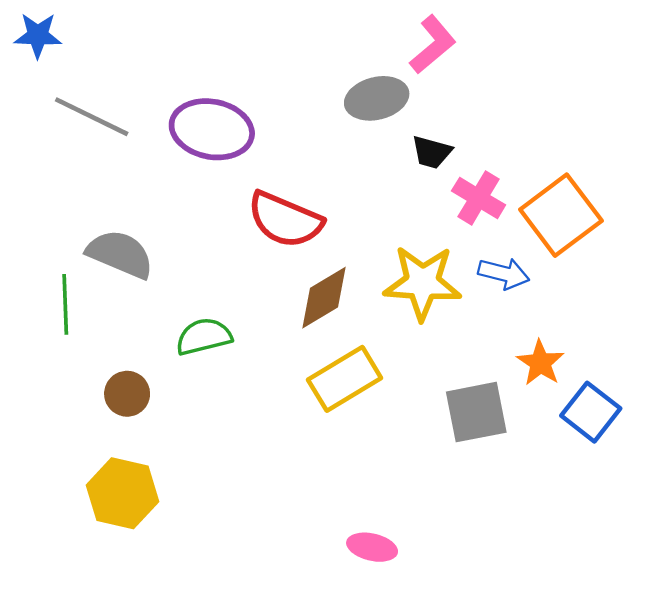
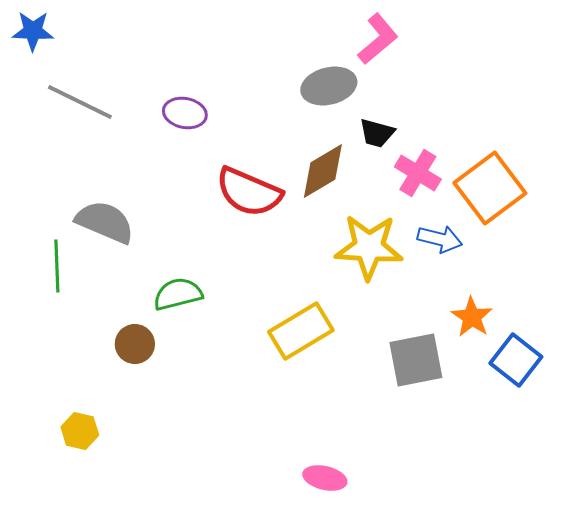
purple ellipse: (212, 129) -> (185, 113), size x0.6
brown diamond: (324, 298) -> (323, 171), moved
brown circle: (127, 394) -> (135, 344), moved
yellow hexagon: (122, 493) -> (80, 431), moved, size x0.6

